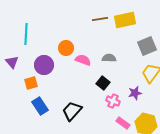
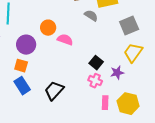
gray semicircle: (109, 58) -> (91, 16), moved, turned 32
orange square: (31, 83) -> (21, 66), moved, turned 32
black square: (103, 83) -> (96, 63), moved
pink rectangle: (123, 123) -> (105, 103), turned 56

